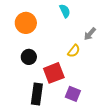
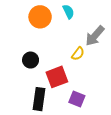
orange circle: (26, 23) -> (40, 17), moved
gray arrow: (90, 34) -> (95, 36), size x1.5

